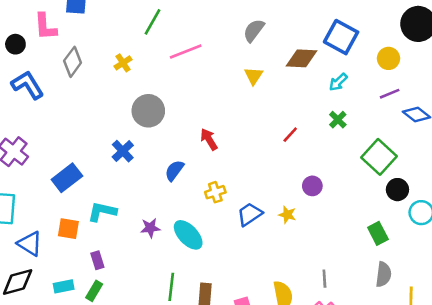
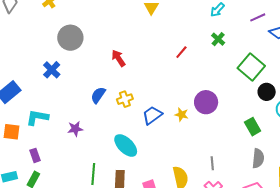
blue semicircle: (174, 171) -> (98, 95), moved
purple circle: (312, 186) -> (206, 102), moved, size x1.5
cyan ellipse: (188, 235) -> (126, 145), moved

